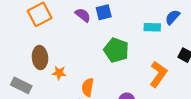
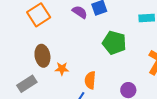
gray rectangle: (21, 85) -> (27, 84), turned -54

